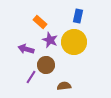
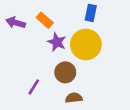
purple arrow: (26, 49) -> (16, 23), moved
brown circle: (46, 65) -> (65, 72), moved

